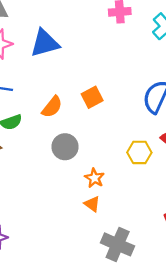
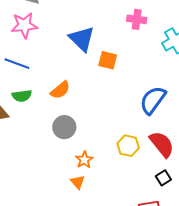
blue triangle: (45, 43) -> (82, 39), moved, turned 48
orange square: (92, 97) -> (108, 60), moved, turned 30

